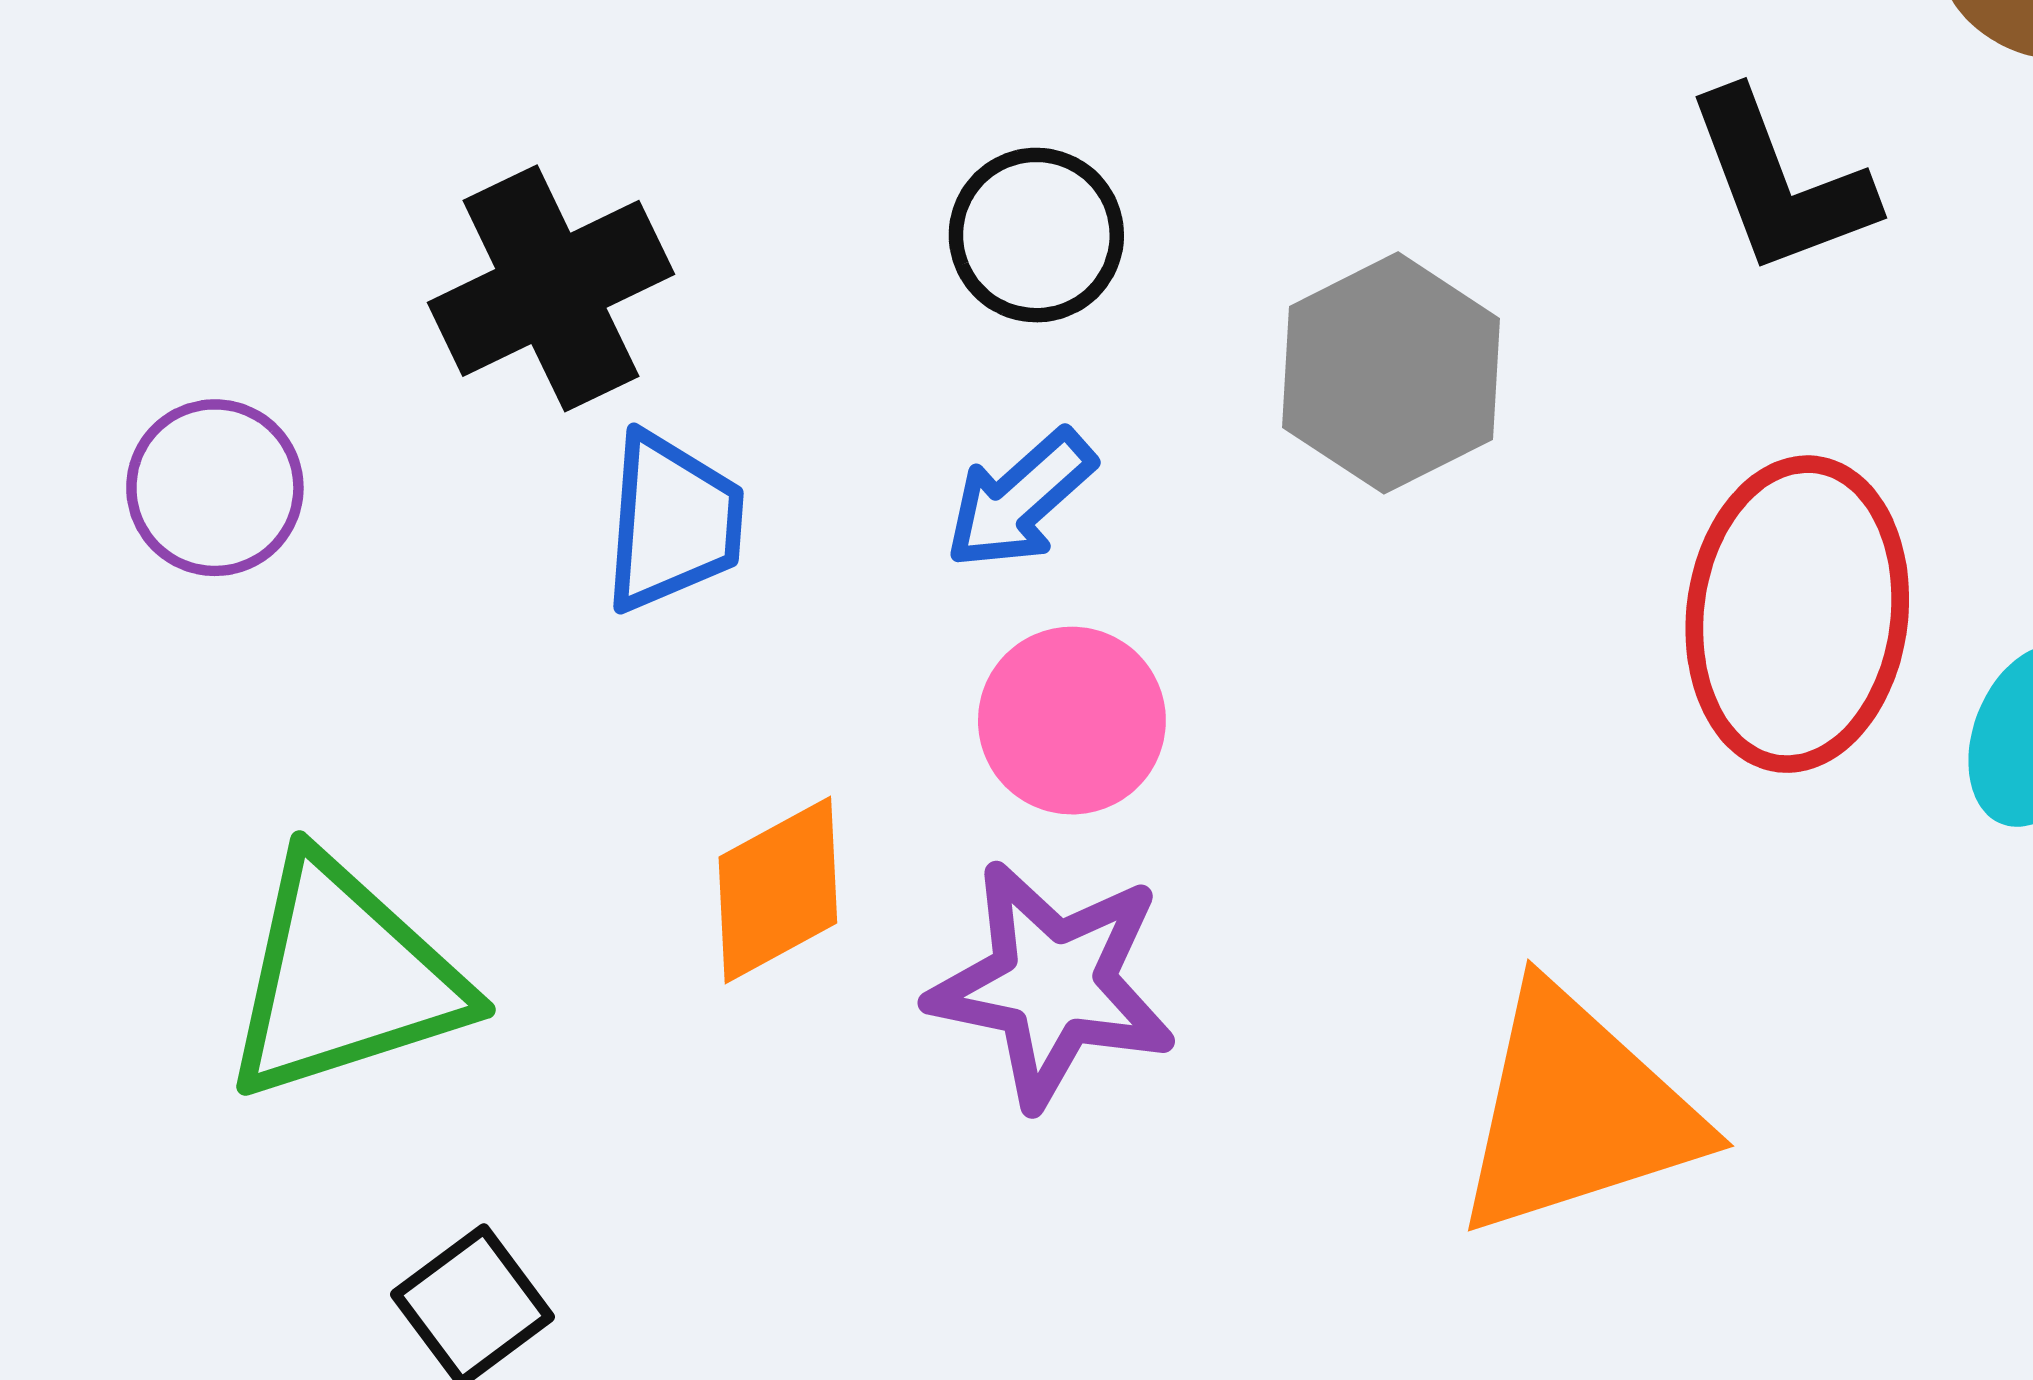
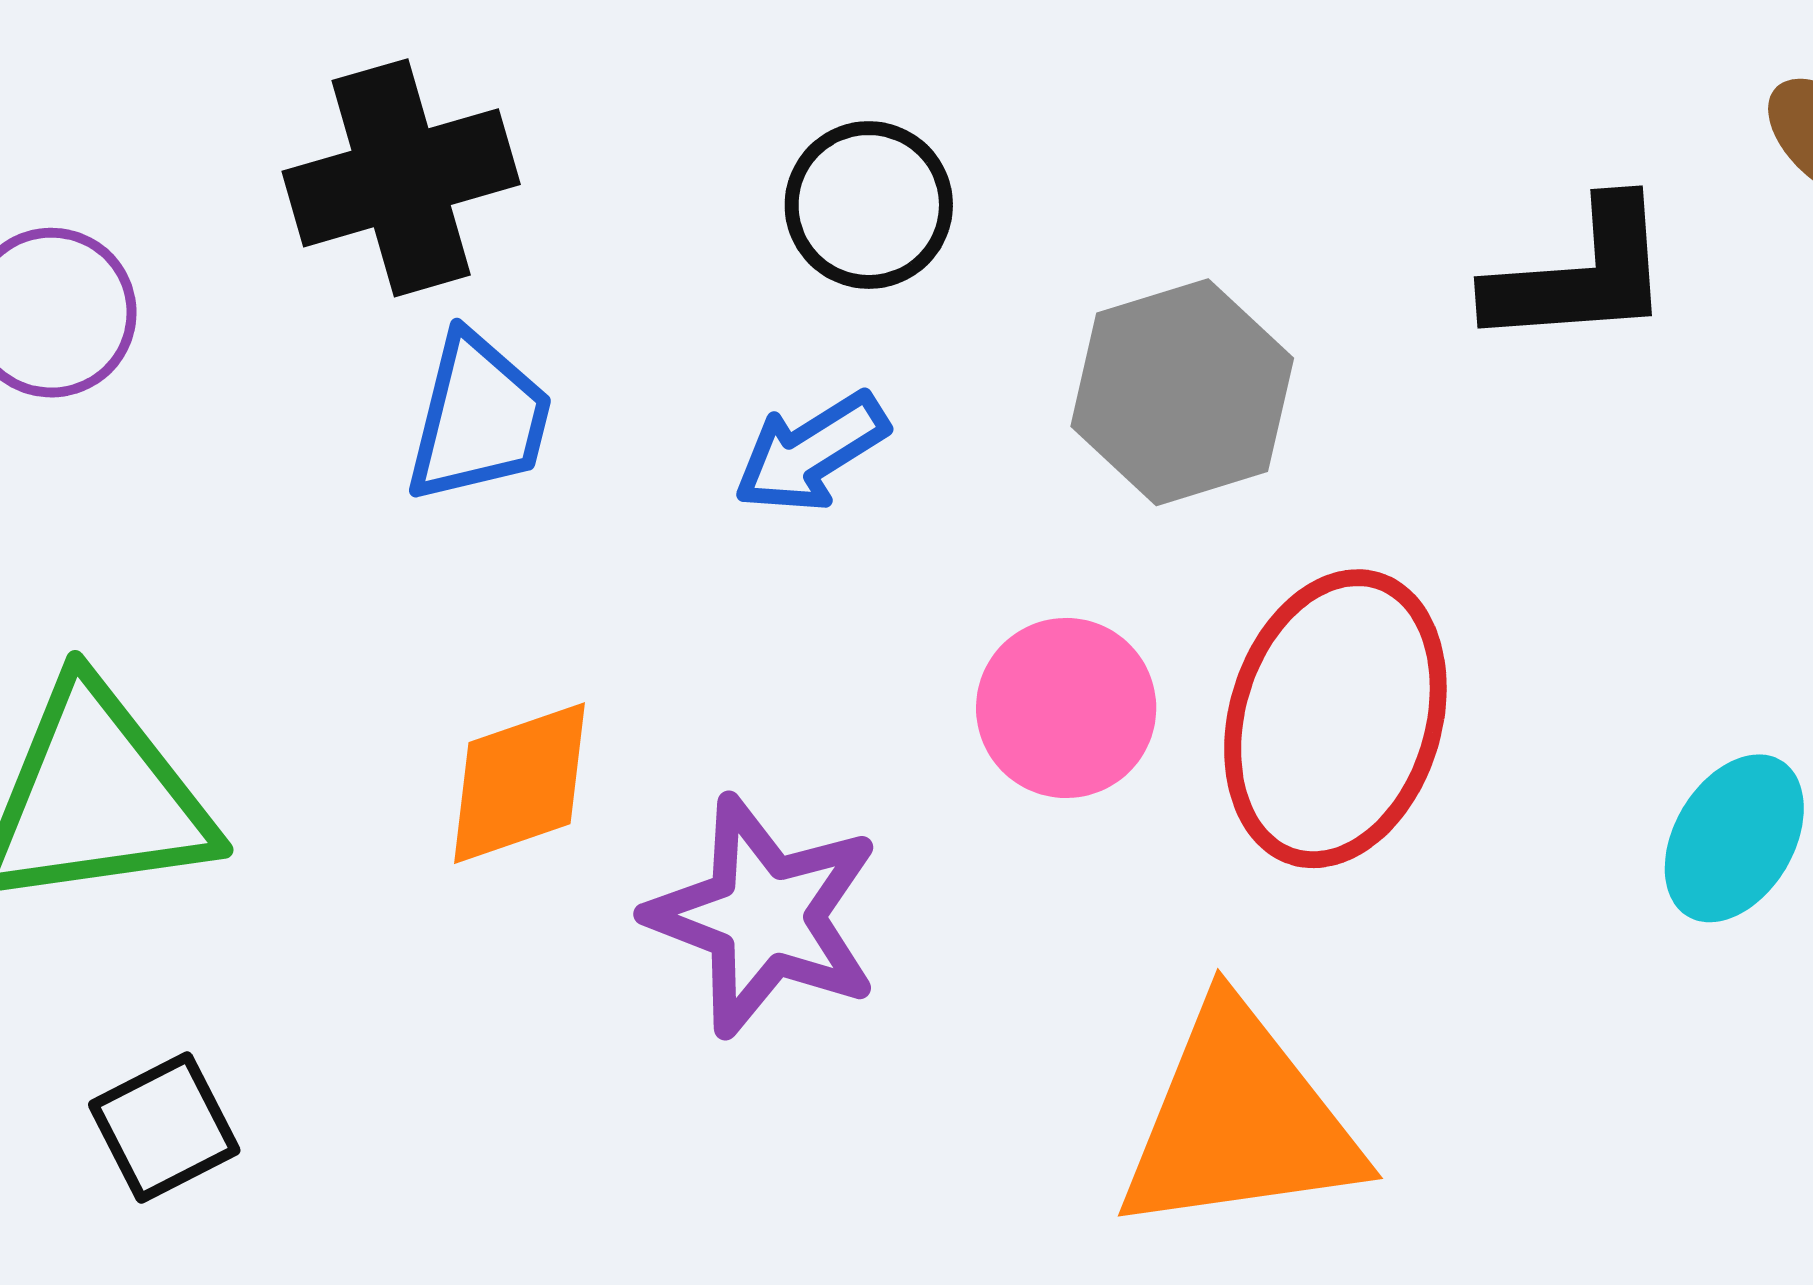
black L-shape: (1780, 183) -> (1580, 275), turned -83
red ellipse: (1797, 614) -> (1335, 719), moved
pink circle: (1072, 721) -> (1066, 708), moved

